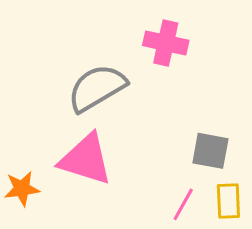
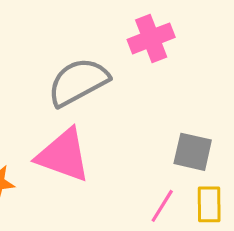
pink cross: (166, 43) -> (151, 38), turned -36

